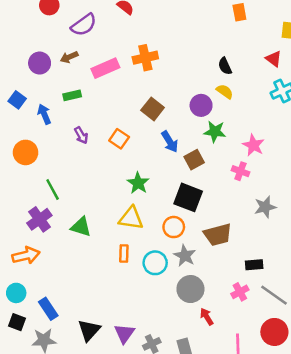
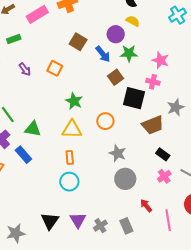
blue arrow: (170, 142) -> (103, 54), moved
black square: (188, 197) -> (134, 98), moved
green triangle: (81, 227) -> (33, 129), moved
orange circle: (174, 227) -> (105, 121), moved
brown trapezoid: (218, 235) -> (153, 125), moved
cyan circle: (155, 263) -> (69, 182), moved
black rectangle: (254, 265) -> (163, 154), moved, turned 48
blue rectangle: (48, 309) -> (23, 155), moved
red arrow: (207, 317) -> (146, 206), moved

